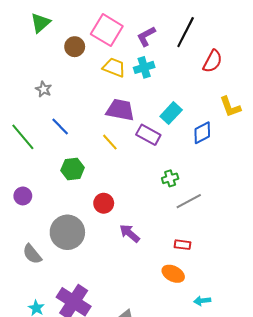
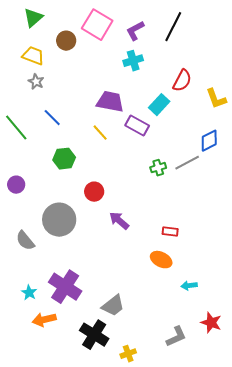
red semicircle: (213, 61) -> (182, 81), moved
yellow trapezoid: (114, 67) -> (33, 56), moved
blue diamond: (202, 133) -> (209, 141), moved
gray line: (189, 201) -> (187, 163), moved

